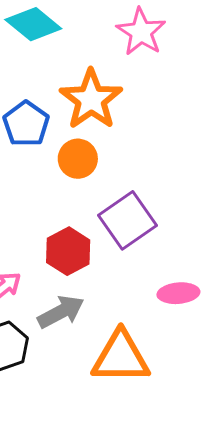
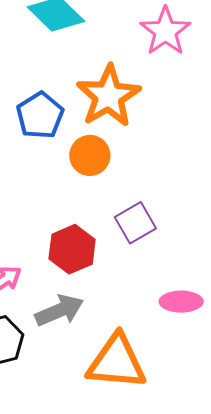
purple square: (128, 220) -> (135, 223), size x0.7

